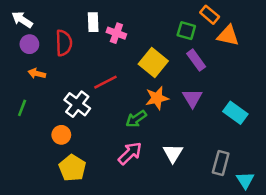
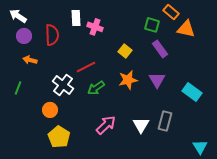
yellow square: (153, 63) -> (125, 51), size x0.6
green arrow: (136, 119) -> (96, 88), moved
gray rectangle: (221, 163) -> (165, 121), moved

